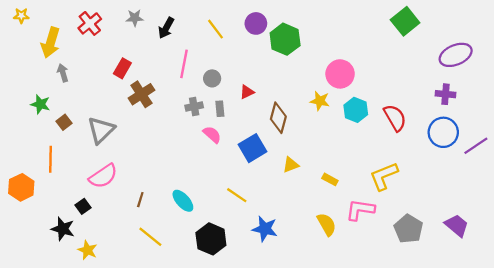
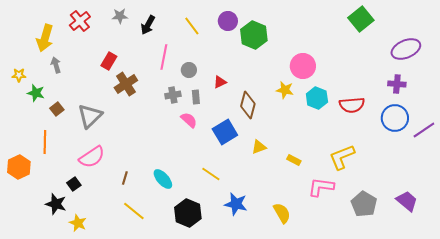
yellow star: (21, 16) -> (19, 75), moved
red semicircle: (395, 118) -> (352, 105), turned 115
yellow semicircle: (327, 224) -> (282, 213), moved

